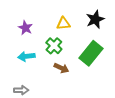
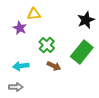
yellow triangle: (63, 24) -> (34, 14), moved
cyan arrow: (26, 56) -> (21, 66), moved

